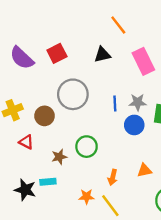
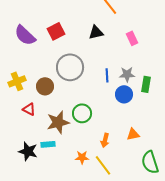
pink rectangle: (143, 61) -> (132, 38), size x0.6
brown star: (59, 157) -> (58, 122), size x1.6

